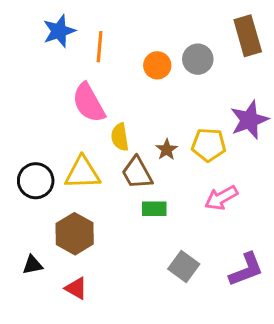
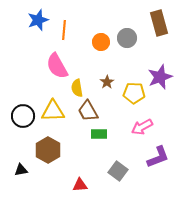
brown star: (167, 150) -> (107, 82), moved
purple L-shape: (246, 270) -> (158, 157), moved
red triangle: (76, 288) -> (80, 185), moved, turned -35

